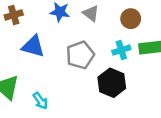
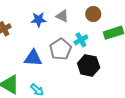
blue triangle: (33, 46) -> (33, 58), moved
cyan cross: (121, 50) -> (81, 40), moved

